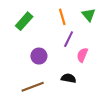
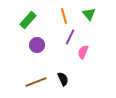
purple circle: (39, 56) -> (37, 45), moved
black semicircle: (69, 78) -> (63, 79), moved, turned 56

